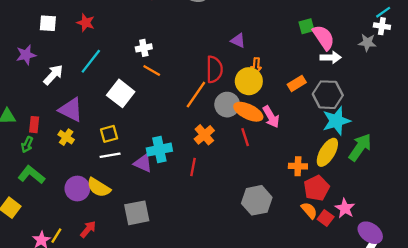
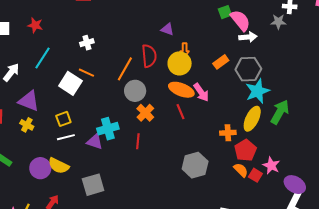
orange line: (152, 70) -> (86, 73), moved
orange line: (196, 95) -> (125, 69), moved
gray circle: (227, 105) -> (135, 91), moved

